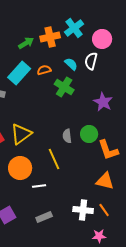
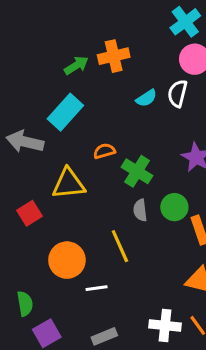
cyan cross: (74, 28) -> (185, 22), moved
cyan semicircle: (71, 64) -> (146, 98), turned 104
orange semicircle: (44, 70) -> (104, 151), moved
green cross: (64, 87) -> (137, 171), moved
yellow triangle: (21, 134) -> (69, 184), moved, turned 30

